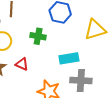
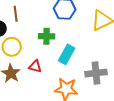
cyan rectangle: (69, 58) -> (67, 54), moved, turned -42

